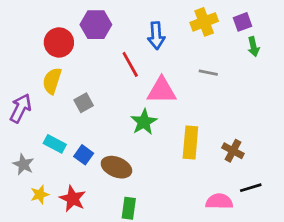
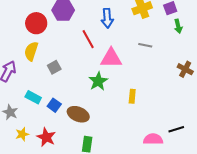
yellow rectangle: (190, 142) -> (132, 96), size x0.6
brown cross: (233, 151) -> (185, 69), moved

